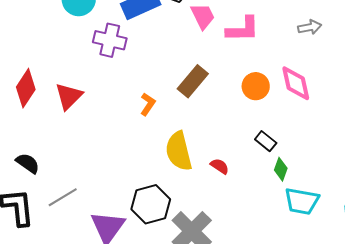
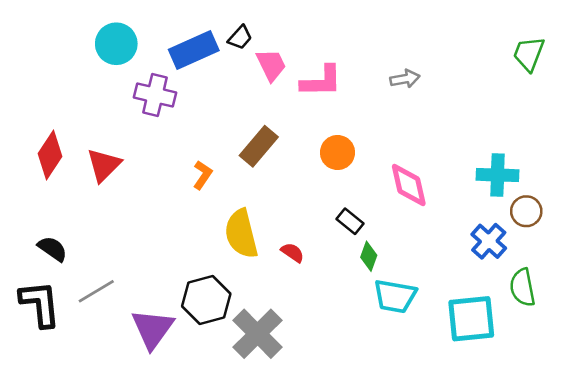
pink diamond: (296, 83) -> (409, 185), moved

